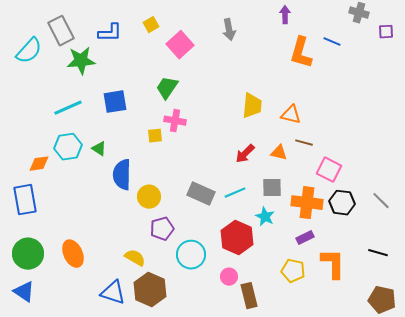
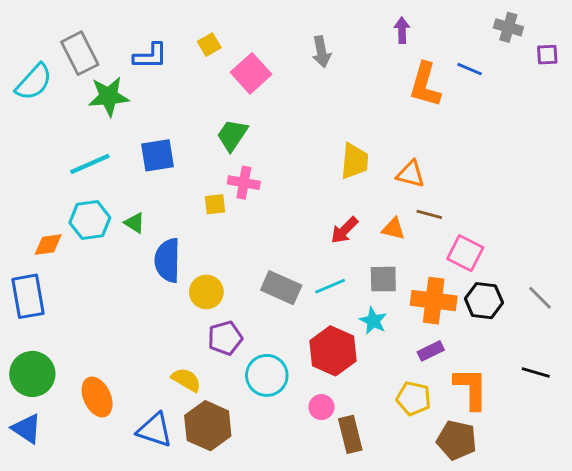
orange ellipse: (73, 254) -> (97, 397), moved
brown pentagon: (382, 300) -> (457, 440), moved

